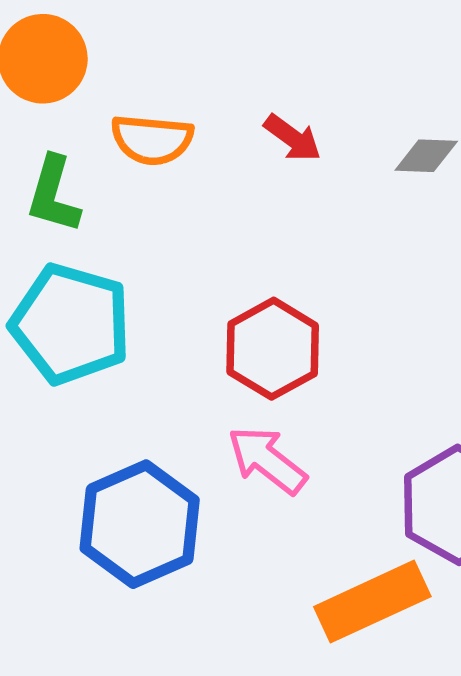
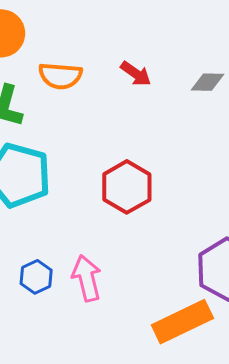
pink arrow: (267, 460) -> (87, 278), moved, turned 39
blue hexagon: (140, 524) -> (36, 277), moved, size x0.5

